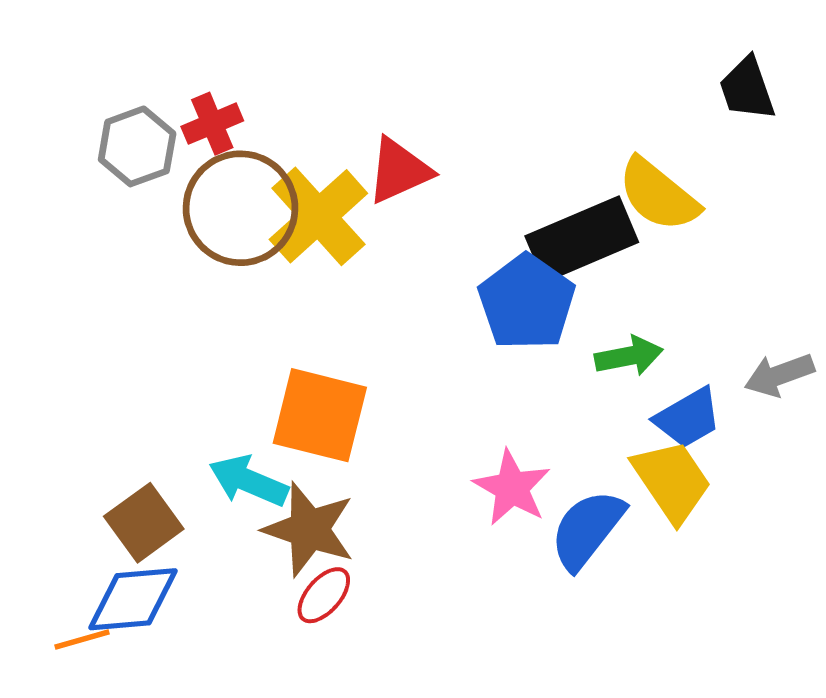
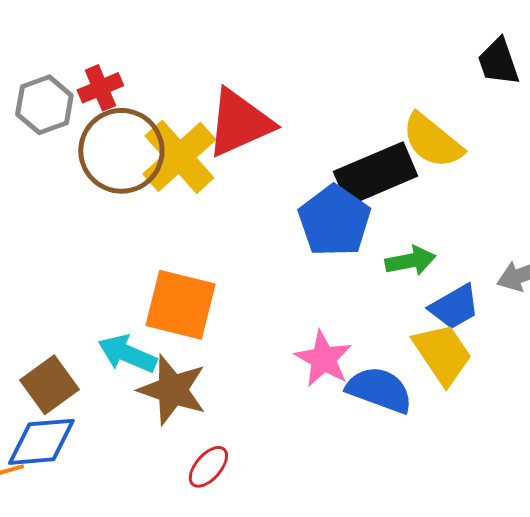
red triangle: (399, 171) -> (239, 123), size x1.4
blue semicircle: (587, 529) -> (379, 390), turned 72
red ellipse: (324, 595) -> (208, 467), moved

